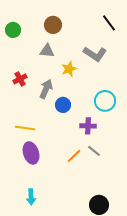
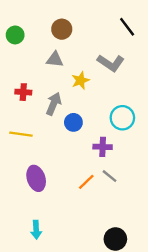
red cross: (20, 79) -> (23, 92), turned 32
yellow line: (25, 128) -> (21, 134), moved

